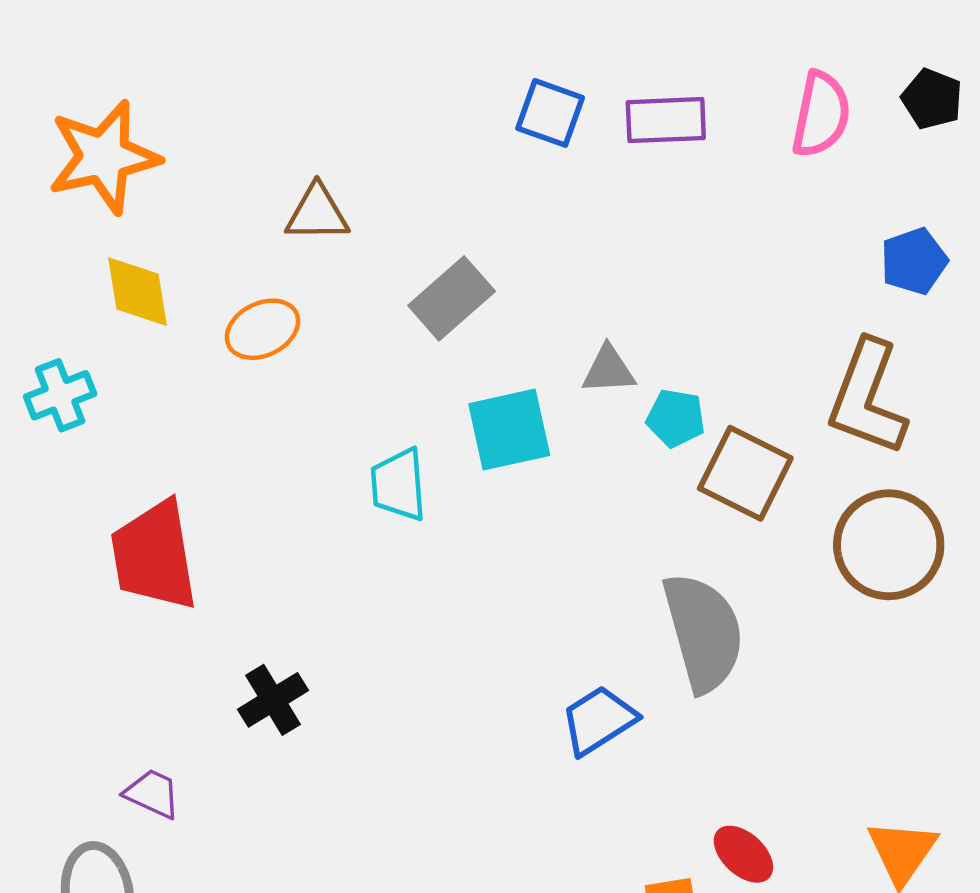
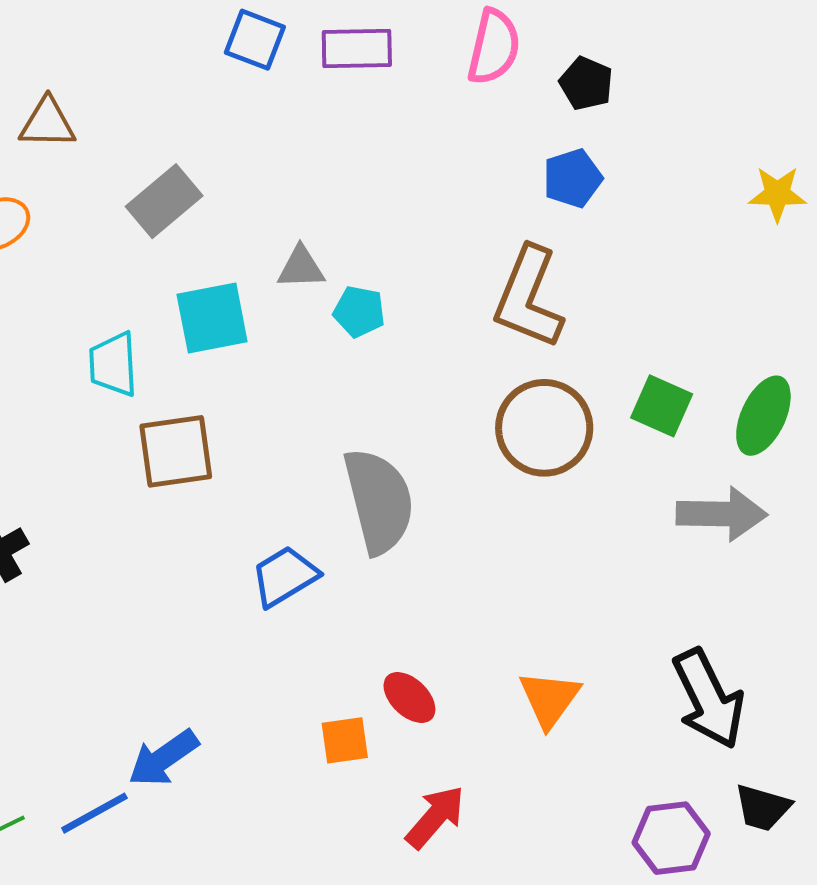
black pentagon: (932, 99) -> (586, 83), moved
brown square: (745, 473) -> (176, 451), moved, turned -36

